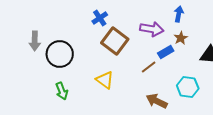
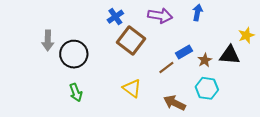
purple arrow: (152, 29) -> (160, 16), moved
brown star: (181, 38) -> (205, 60), moved
yellow triangle: (105, 80) -> (132, 88), moved

